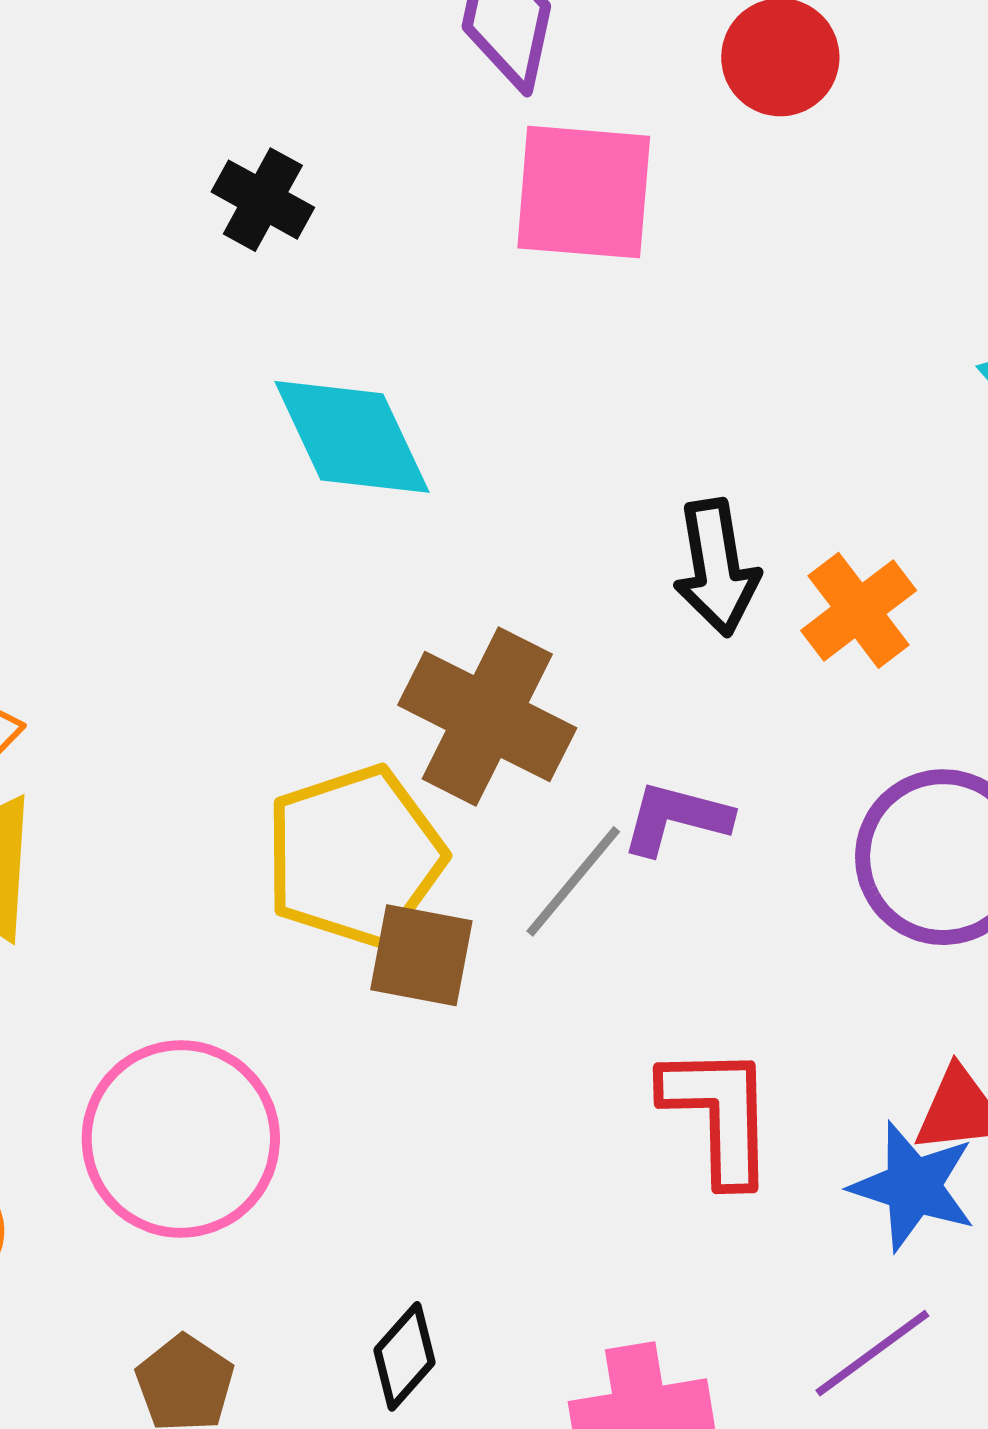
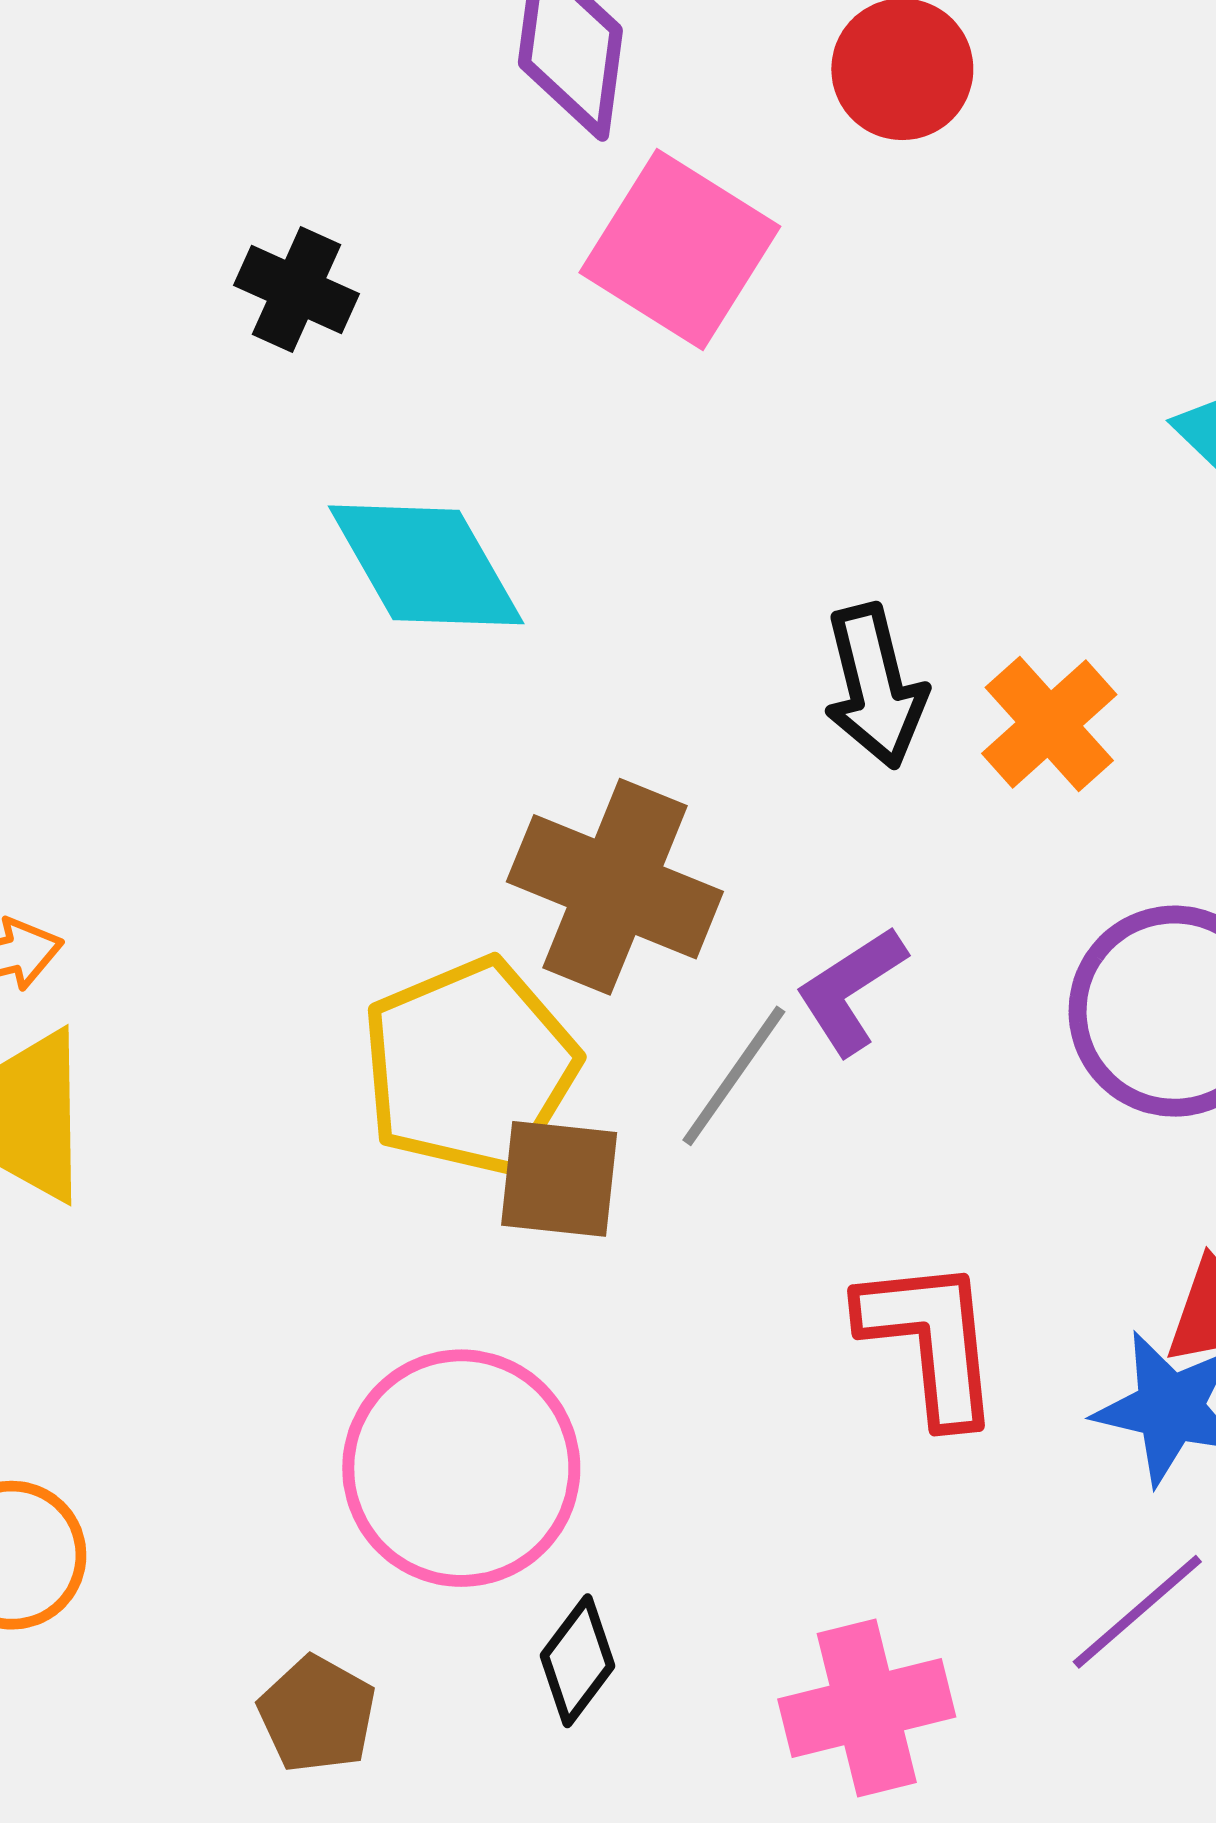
pink square: (584, 192) -> (680, 250), turned 32
purple L-shape: (676, 818) -> (851, 990), turned -43
pink circle: (181, 1139) -> (461, 1468), moved

